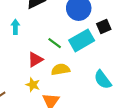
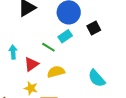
cyan arrow: (15, 27) -> (13, 52), moved
cyan rectangle: (82, 40) -> (65, 36), moved, size x0.6

